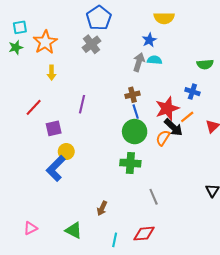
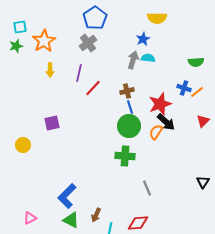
purple line: (82, 104) -> (79, 73), moved
red line: (34, 107) -> (93, 88), moved
orange line: (187, 117) -> (197, 92), moved
yellow circle: (66, 152) -> (23, 145), moved
blue L-shape: (56, 168) -> (67, 196), moved
brown arrow: (102, 208) -> (96, 215), moved

